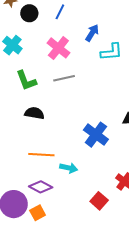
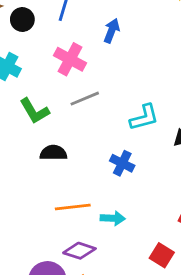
cyan L-shape: (111, 52) -> (144, 117), moved
blue cross: (96, 135) -> (122, 163), moved, size x0.7

